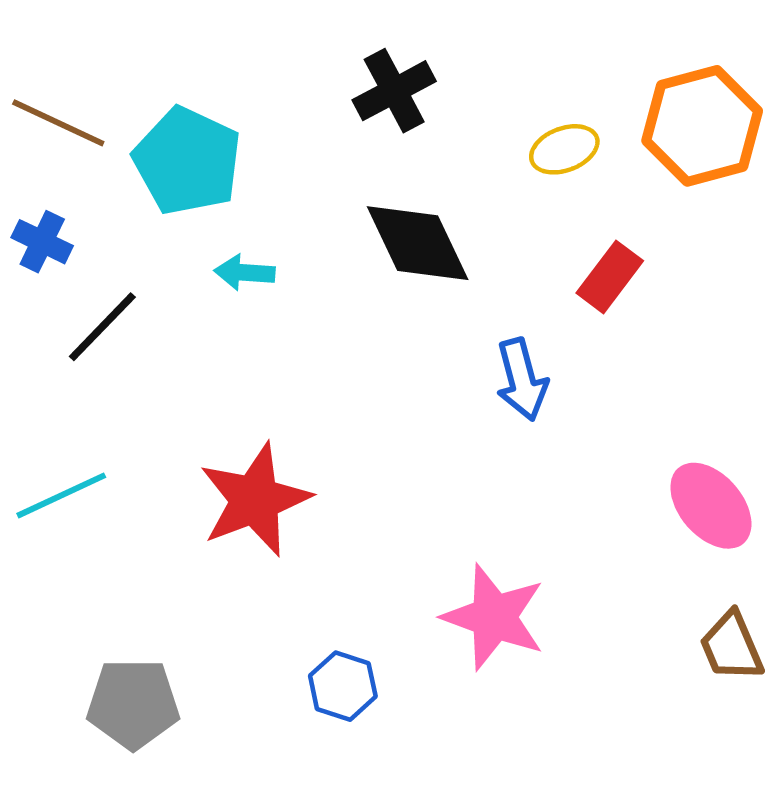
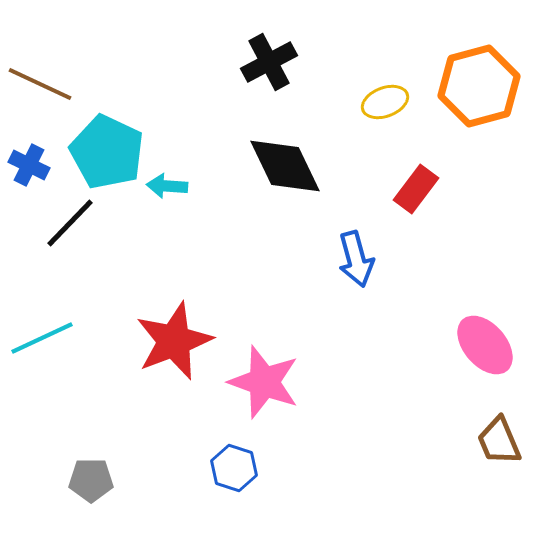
cyan pentagon: (187, 161) -> (107, 152), moved
pink star: (494, 617) -> (264, 382), moved
gray pentagon: (133, 704) -> (91, 480), size x0.7

